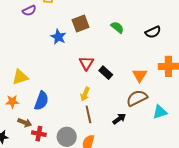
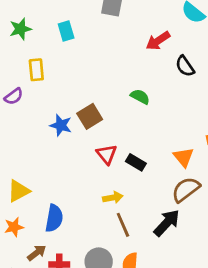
brown square: (80, 24) -> (90, 116), moved
black semicircle: (153, 32) -> (185, 66), moved, turned 91
yellow arrow: (85, 94) -> (113, 198), turned -112
black arrow: (119, 119) -> (167, 223), size x1.5
brown arrow: (25, 123) -> (37, 253), turned -48

